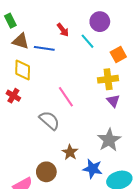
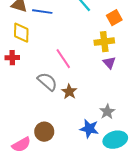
red cross: (13, 96) -> (12, 58), turned -32
gray star: (109, 140) -> (107, 112), moved, size x0.7
brown star: (70, 152) -> (69, 92), moved

